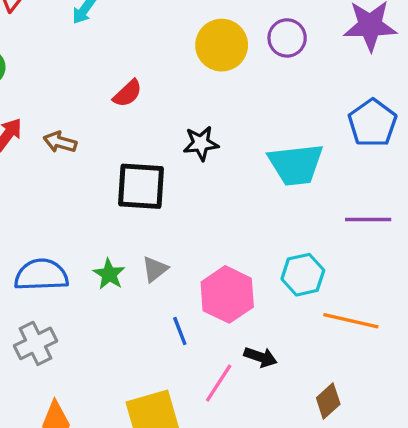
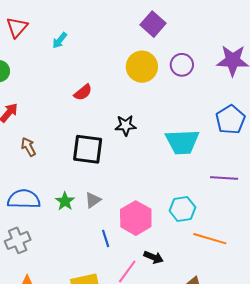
brown arrow: (60, 142) -> (28, 147), moved, turned 42

